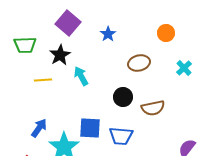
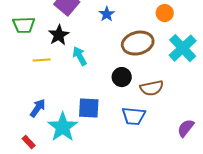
brown ellipse: (139, 63) -> (138, 43), size x1.4
cyan cross: (184, 68) -> (183, 48), size x1.8
blue trapezoid: (121, 136) -> (134, 116), moved

